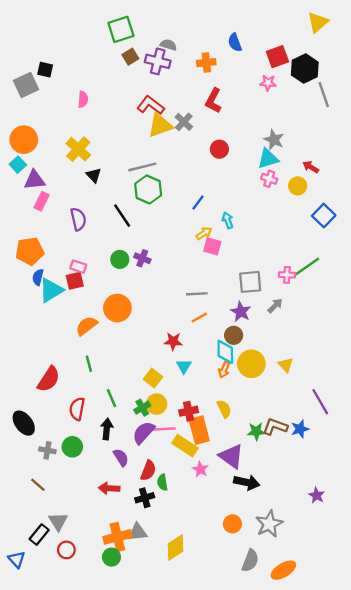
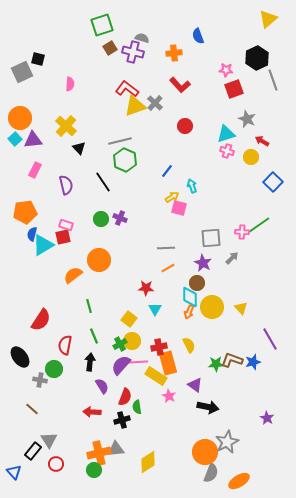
red square: (277, 57) -> (234, 89), moved
red L-shape: (213, 101) -> (180, 85), turned -70
gray star: (274, 140) -> (247, 119), moved
purple triangle: (34, 180) -> (33, 140), moved
green line: (89, 364) -> (89, 306), moved
green circle: (72, 447) -> (54, 369), moved
purple triangle: (231, 456) -> (195, 385), size x0.7
orange circle: (232, 524) -> (205, 452), moved, size x1.6

